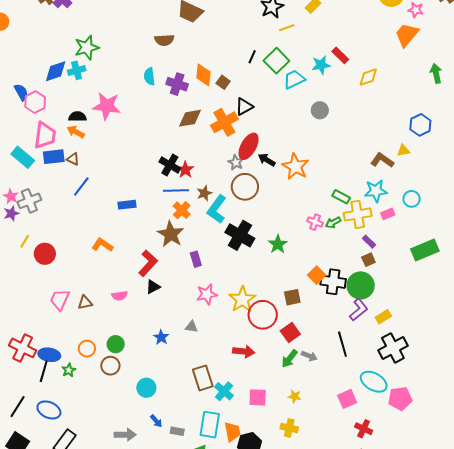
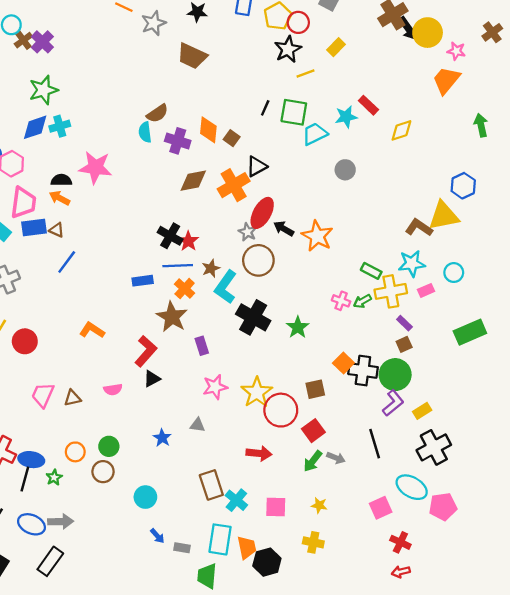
brown semicircle: (164, 40) -> (157, 113), moved, turned -30
green star: (87, 48) -> (43, 90), moved
green square: (276, 61) -> (294, 112), turned -35
yellow triangle: (403, 150) -> (444, 216), size x2.0
blue rectangle: (127, 205) -> (143, 281), moved
gray arrow: (125, 435) -> (61, 522), moved

